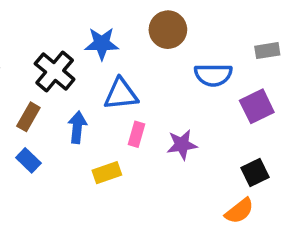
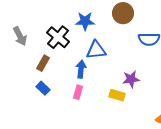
blue arrow: (77, 127) -> (81, 69), moved
pink rectangle: (137, 134) -> (78, 92), moved
yellow rectangle: (107, 173) -> (117, 95), moved, turned 35

